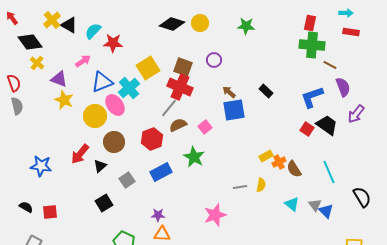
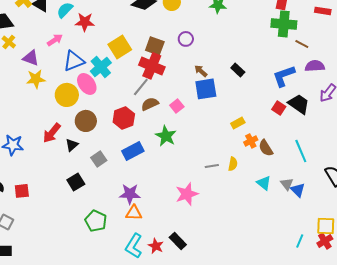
purple semicircle: (343, 87) -> (315, 66), turned -72
yellow star: (64, 100) -> (36, 79), turned -30
yellow rectangle: (266, 156) -> (238, 123), moved
purple star: (158, 215) -> (130, 194), size x1.5

